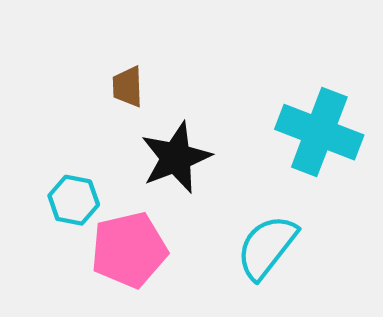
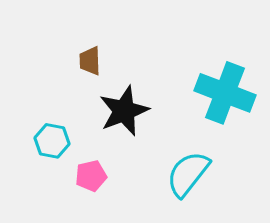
pink pentagon: (129, 250) -> (91, 176), size x0.6

